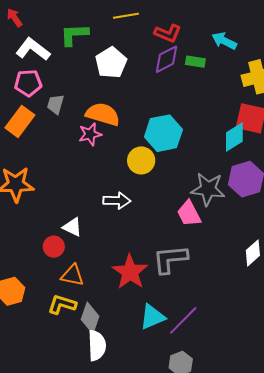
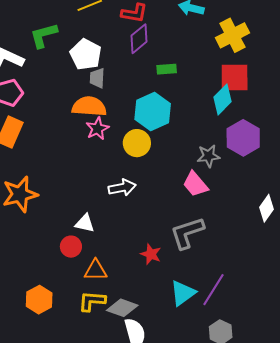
green rectangle: (195, 62) -> (167, 69), moved
gray trapezoid: (55, 104) -> (97, 78), moved
pink star: (90, 134) -> (97, 129), moved
gray star: (208, 189) -> (208, 156), size x0.7
red star: (130, 272) -> (151, 254), size x0.6
gray diamond: (90, 318) -> (122, 308), turned -76

